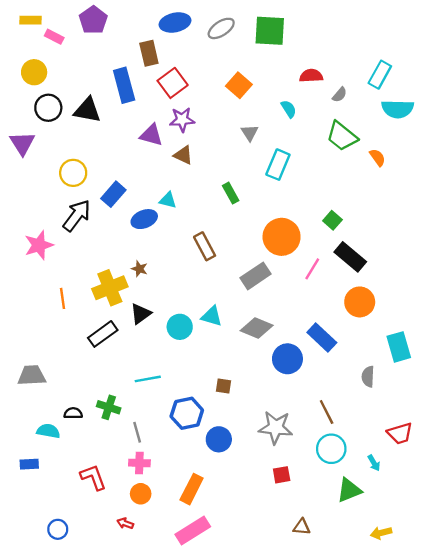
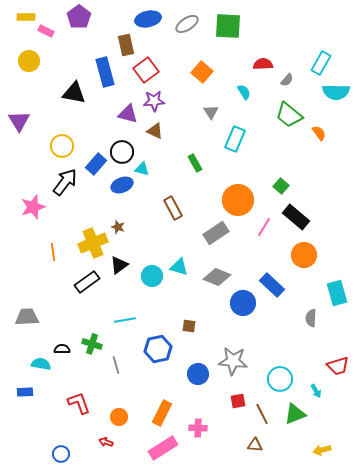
black circle: (48, 108) -> (122, 152), moved
brown line: (327, 412) -> (262, 414), moved
blue circle: (219, 439) -> (198, 374), moved
pink cross: (139, 463) -> (198, 428), moved
blue circle: (58, 529) -> (61, 454), moved

